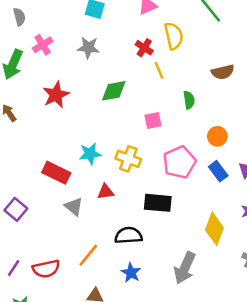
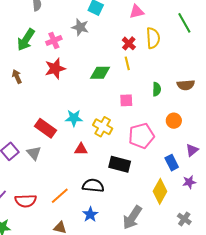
pink cross: (43, 45) -> (54, 40), moved
gray star: (88, 48) -> (80, 27), moved
yellow line: (159, 70) -> (127, 63), moved
brown semicircle: (223, 72) -> (186, 85), moved
blue rectangle: (218, 171) -> (172, 163), moved
gray triangle: (74, 207) -> (34, 153), moved

